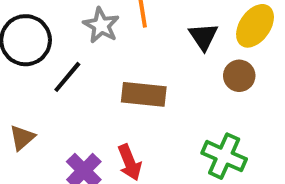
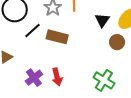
brown rectangle: (144, 94) -> (57, 37), moved

